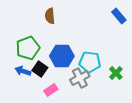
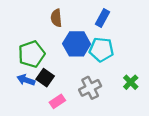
blue rectangle: (119, 16) -> (103, 18), moved, turned 70
blue hexagon: (62, 56) -> (77, 44), moved
cyan pentagon: (90, 62) -> (101, 50), moved

